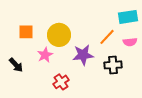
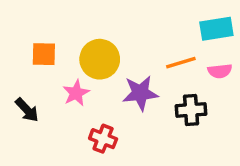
orange line: (107, 37) -> (181, 63), turned 30
red cross: (61, 82) -> (103, 139), turned -35

